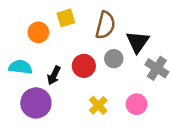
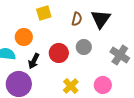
brown semicircle: (105, 25) -> (77, 19), size x0.6
orange circle: (38, 32) -> (24, 37), moved
black triangle: (138, 42) -> (101, 19), moved

